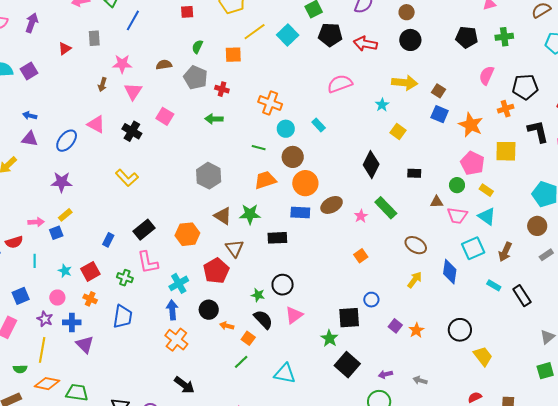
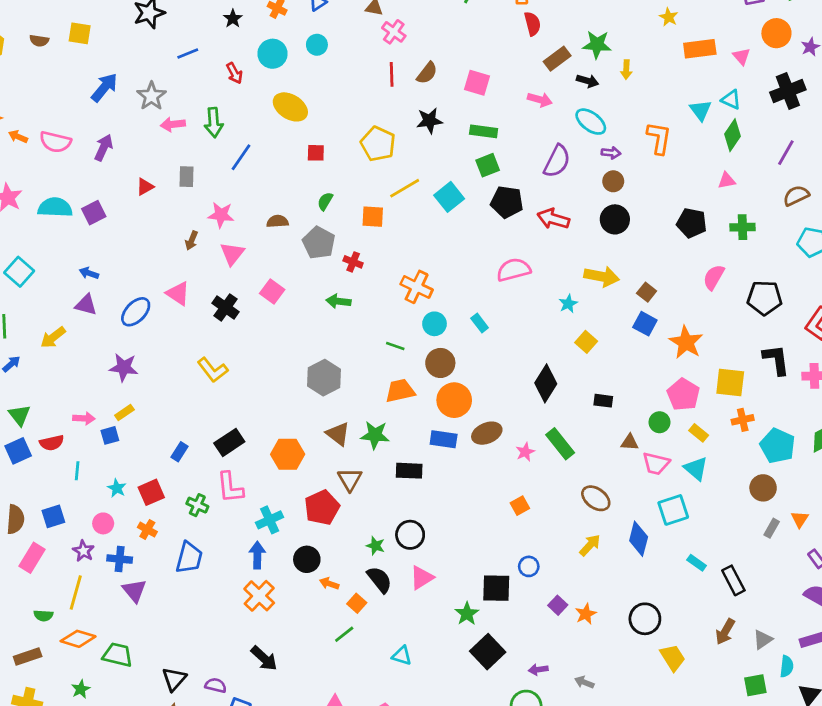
orange cross: (506, 109) -> (743, 420), moved
brown arrow: (505, 252) -> (725, 632), moved
gray rectangle: (546, 255) -> (772, 528), turned -32
cyan triangle: (285, 374) -> (402, 656), size x0.7

